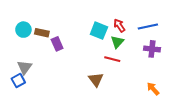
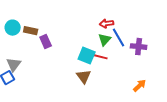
red arrow: (119, 26) -> (107, 24), turned -64
blue line: (148, 27) -> (119, 38), moved, turned 72
cyan square: (99, 31) -> (87, 56), moved
orange arrow: (153, 89) -> (140, 86), turned 88

